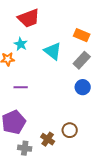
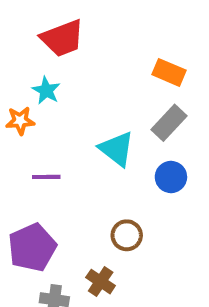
cyan triangle: (53, 51) -> (117, 149), moved
brown circle: (70, 130) -> (127, 235), moved

